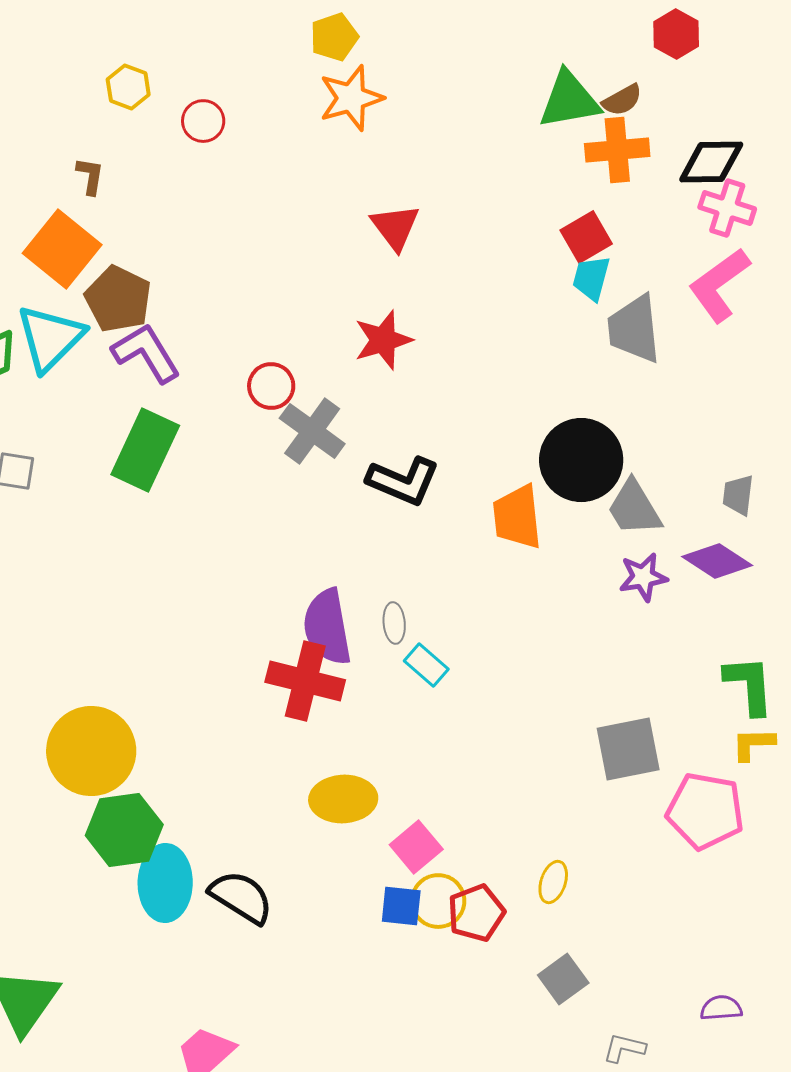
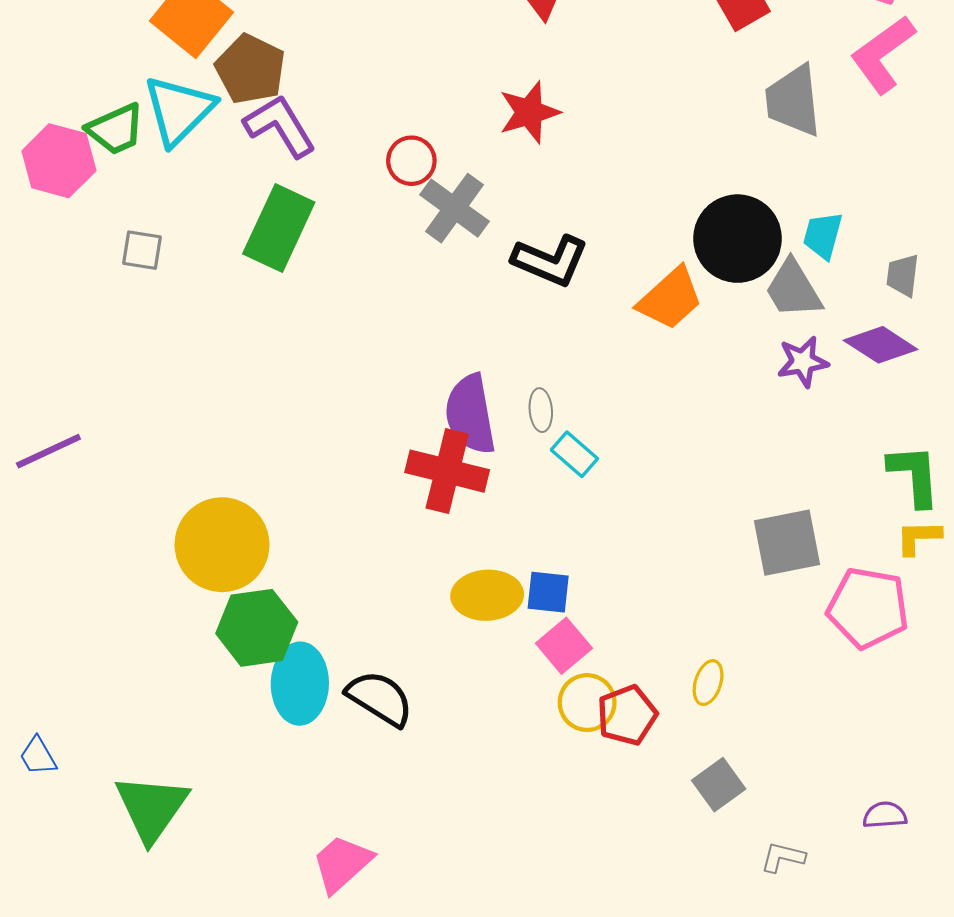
cyan trapezoid: (591, 278) -> (823, 235), moved
orange trapezoid: (517, 517) -> (670, 299), turned -126
blue square: (401, 906) -> (548, 592), moved

